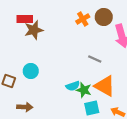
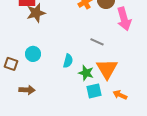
cyan semicircle: (73, 86) -> (68, 61), moved, turned -56
orange triangle: (105, 86) -> (107, 69), turned 30

